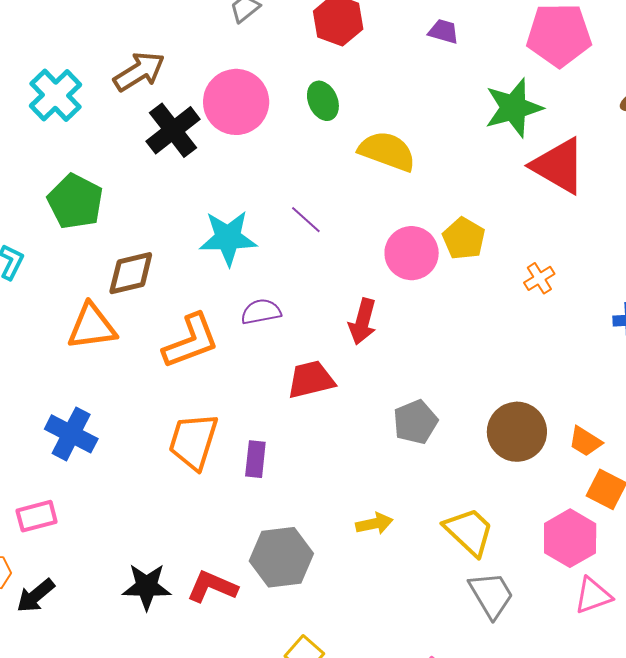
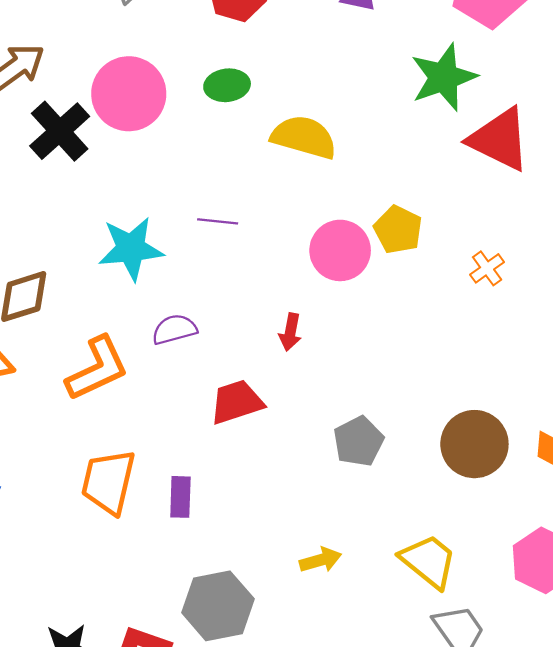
green ellipse: (323, 101) -> (227, 85), turned -69
purple line: (306, 220) -> (218, 221), turned -32
red arrow: (363, 322) -> (290, 332), size x0.7

